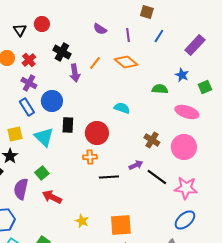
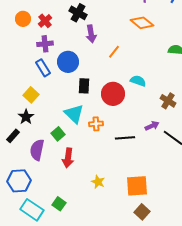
orange line: (95, 63) -> (114, 52), moved
purple cross: (29, 83) -> (45, 44), turned -35
cyan semicircle: (122, 108) -> (138, 81), moved
yellow square: (15, 134) -> (31, 95), turned -35
cyan triangle: (44, 137) -> (74, 114), moved
orange cross: (90, 157) -> (96, 124), moved
red arrow: (52, 197) -> (68, 158), turned -108

